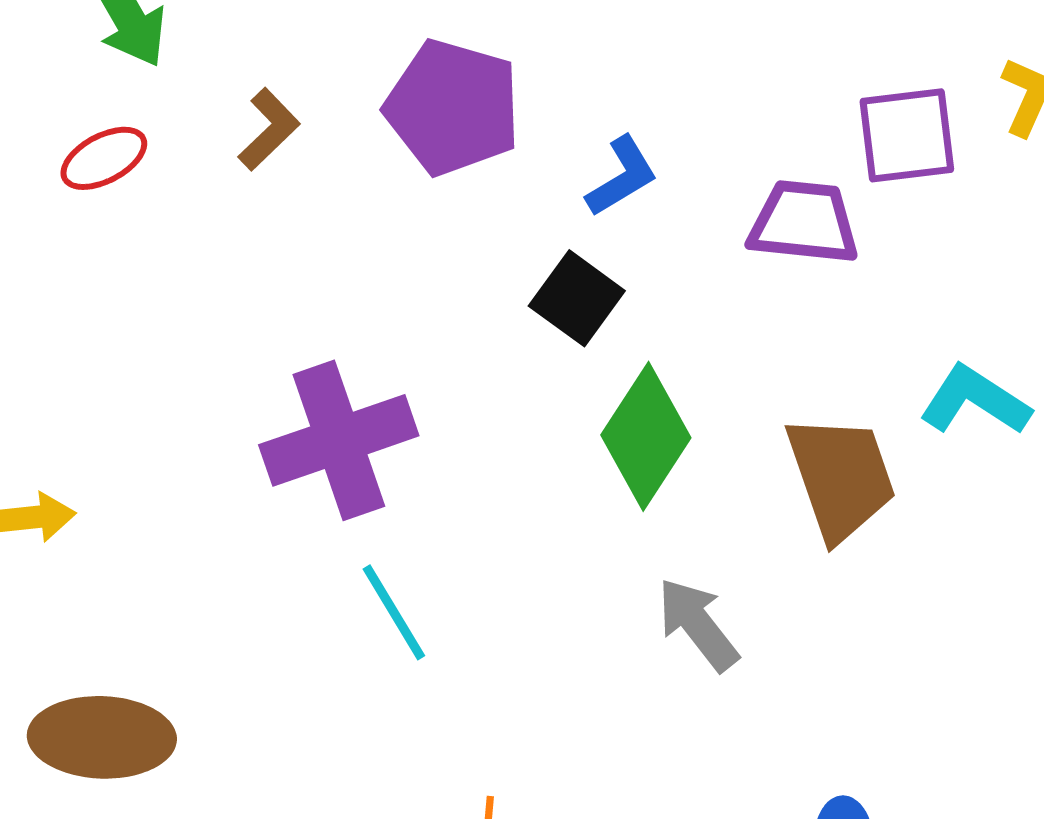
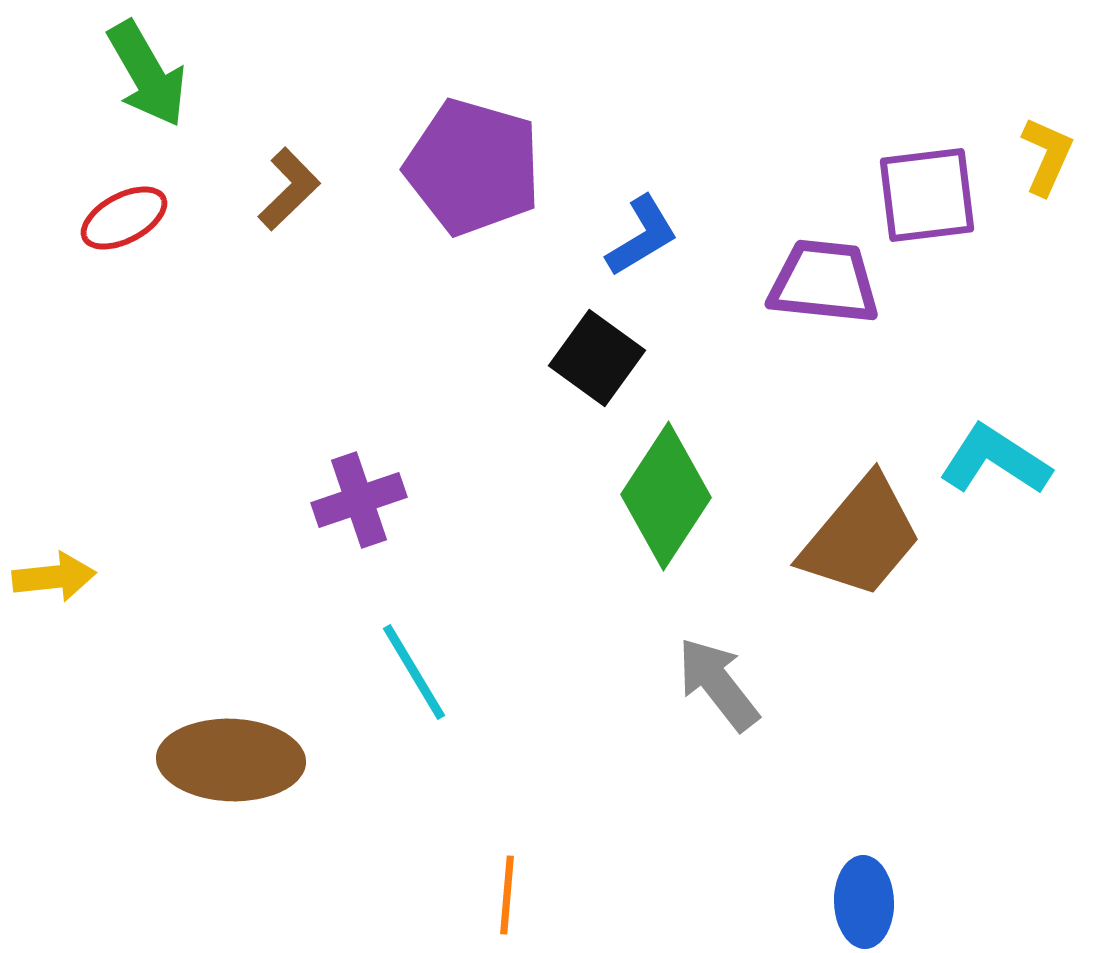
purple cross: (339, 440) -> (359, 500), size x0.6
brown trapezoid: (841, 477) -> (861, 537), turned 59
brown ellipse: (102, 737) -> (231, 760), moved

